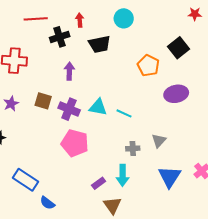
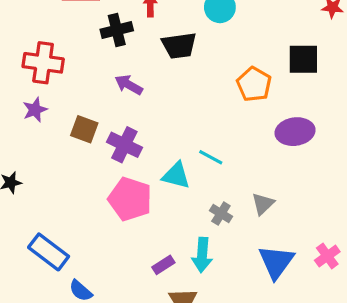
black square: (178, 48) -> (303, 59), turned 35
purple arrow: (69, 71) -> (129, 85), turned -66
purple star: (11, 104) -> (35, 110), moved
cyan triangle: (98, 107) -> (176, 175), moved
gray cross: (133, 148) -> (221, 213), turned 32

